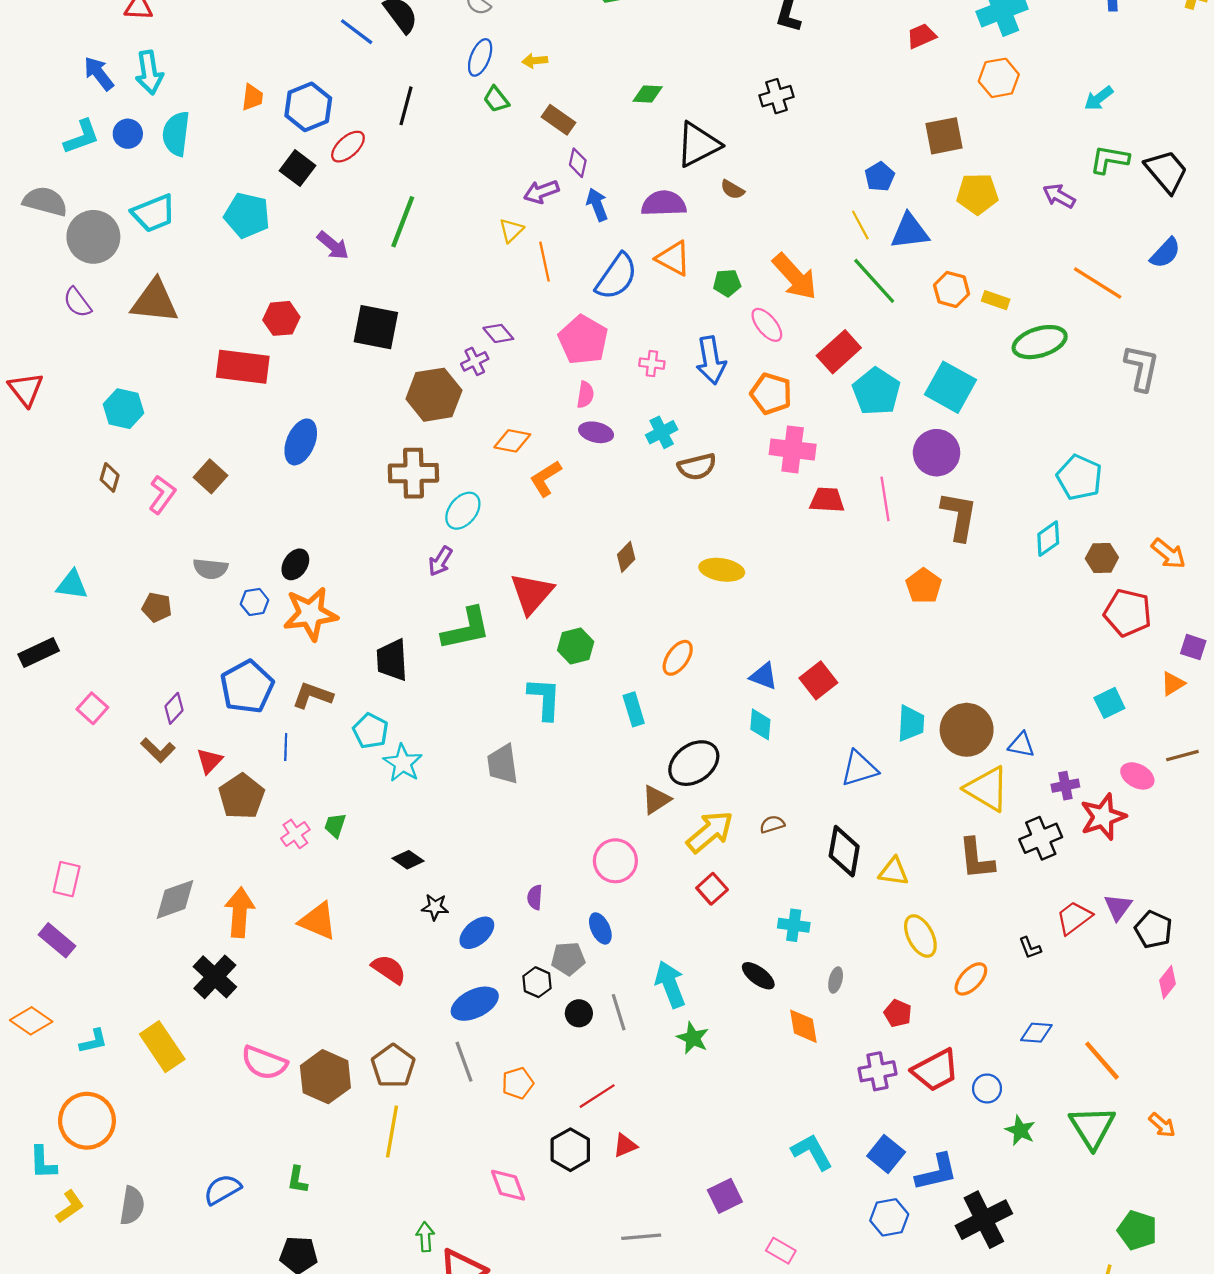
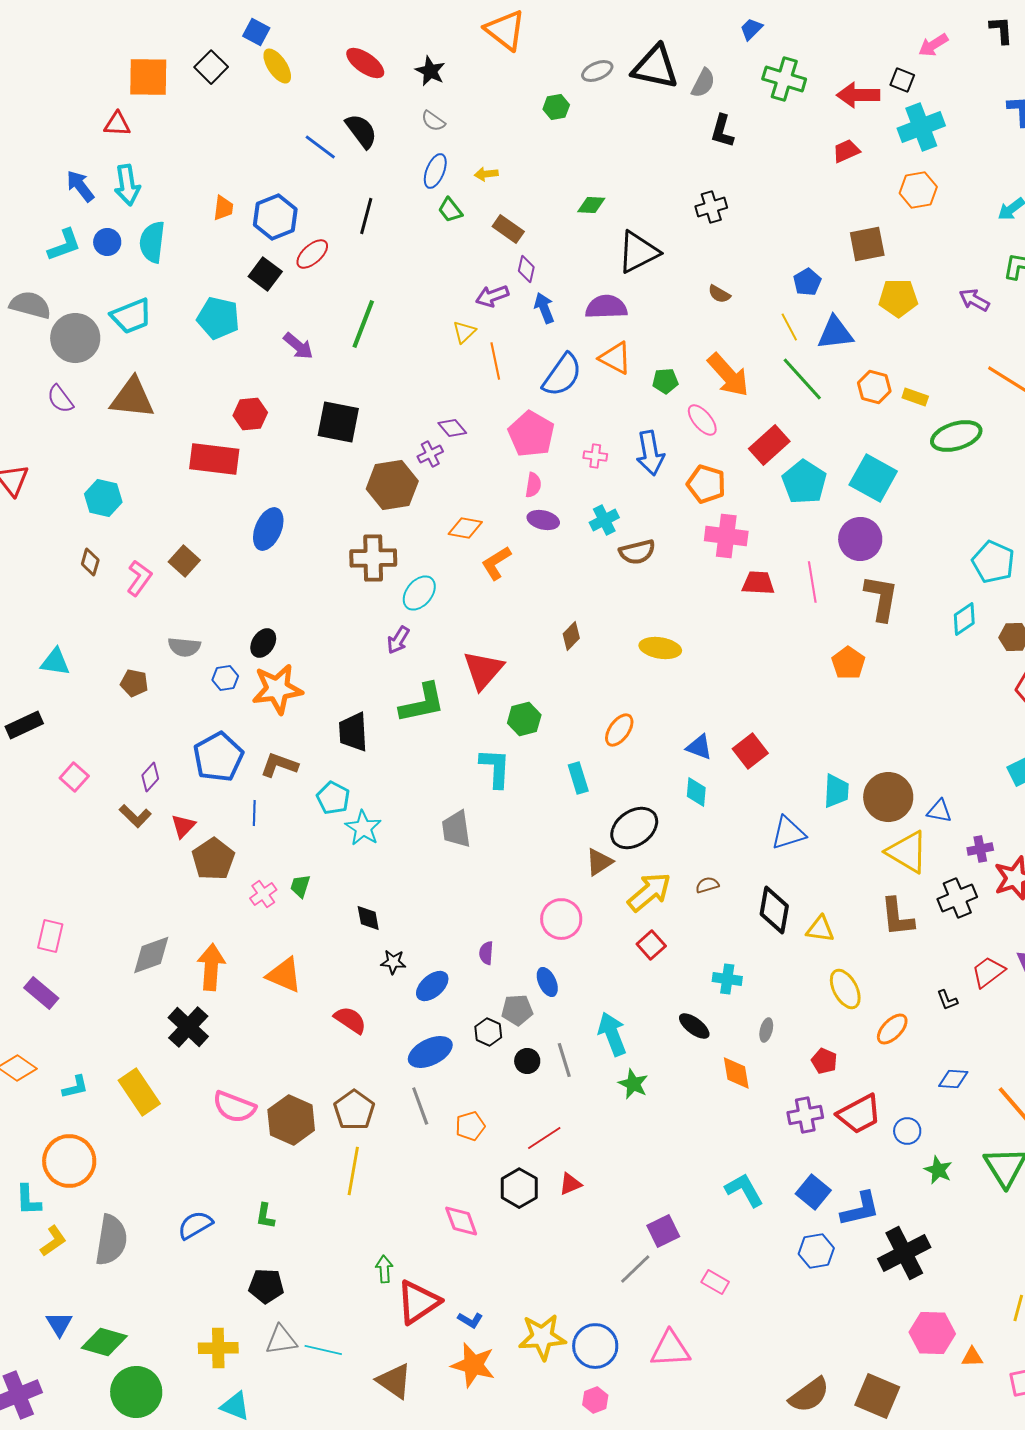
brown semicircle: (732, 190) -> (719, 294), moved
black diamond: (408, 860) -> (368, 918), turned 44
gray semicircle: (132, 1206) -> (111, 1240), size x1.4
gray line: (641, 1237) -> (635, 1269), moved, turned -39

